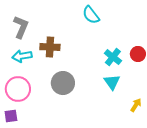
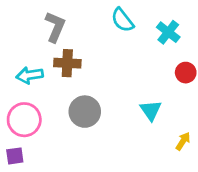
gray L-shape: (21, 27) -> (55, 27), moved
cyan cross: (113, 57) -> (168, 32), moved

